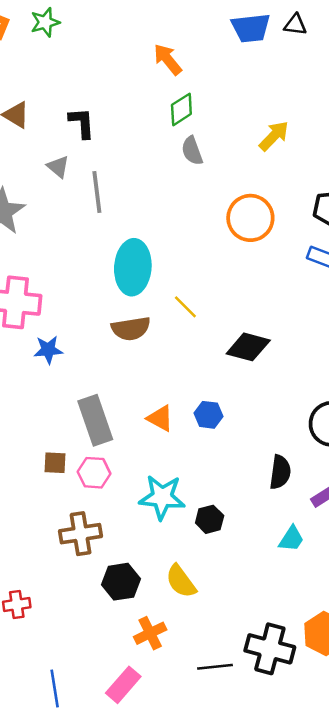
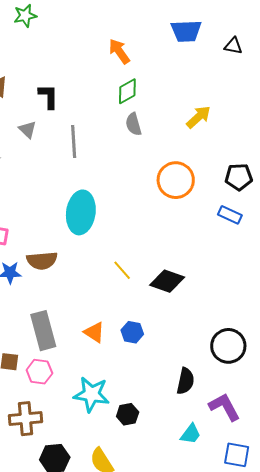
black triangle: (295, 25) -> (233, 46), moved
gray line: (97, 192) -> (74, 141), moved
yellow line: (185, 307) -> (122, 270), moved
brown semicircle: (131, 329) -> (42, 261), moved

